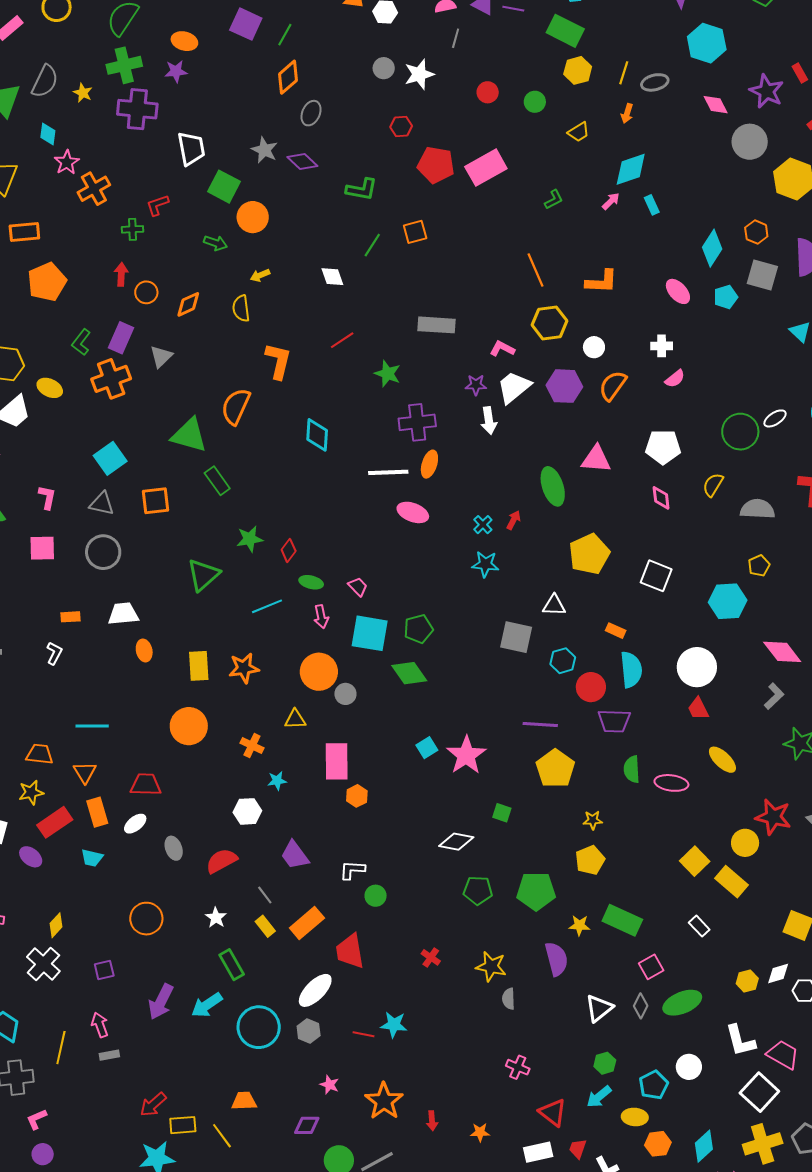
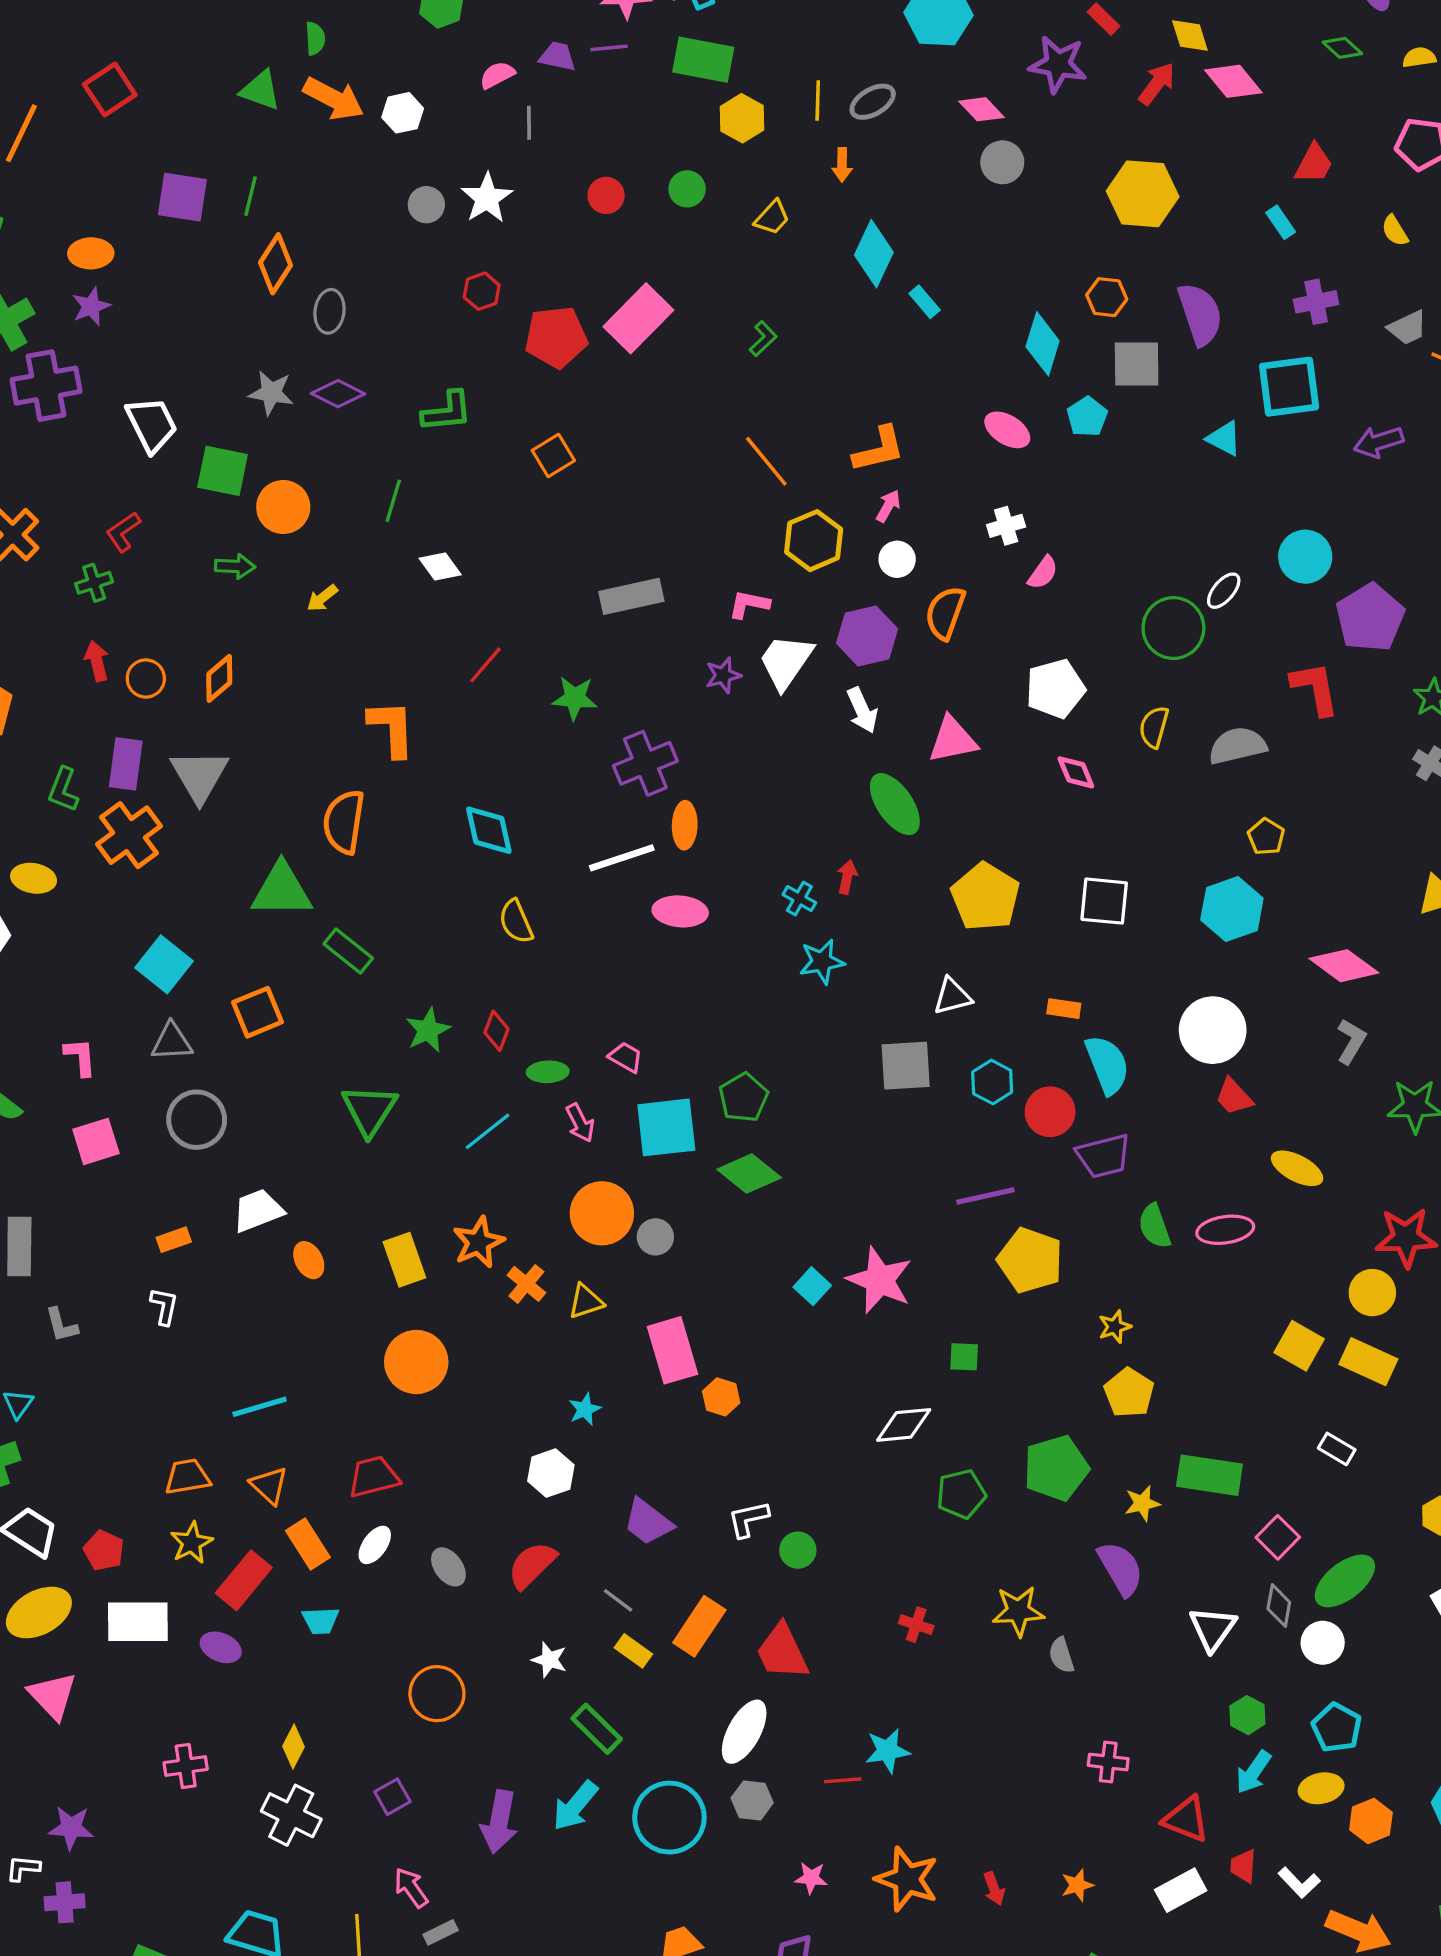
gray circle: (750, 142) -> (1002, 162), moved, size x0.7
cyan diamond: (631, 169) -> (874, 254), turned -30
pink arrow: (611, 201) -> (888, 506), moved
green line: (372, 245) -> (393, 501), moved
yellow semicircle: (241, 308) -> (516, 922), moved
gray triangle: (161, 356) -> (199, 776), size x1.5
white arrow: (489, 421) -> (862, 710), moved
orange cross: (252, 746) -> (526, 1284), moved, turned 30
white circle: (689, 1067) -> (1323, 1643), moved

